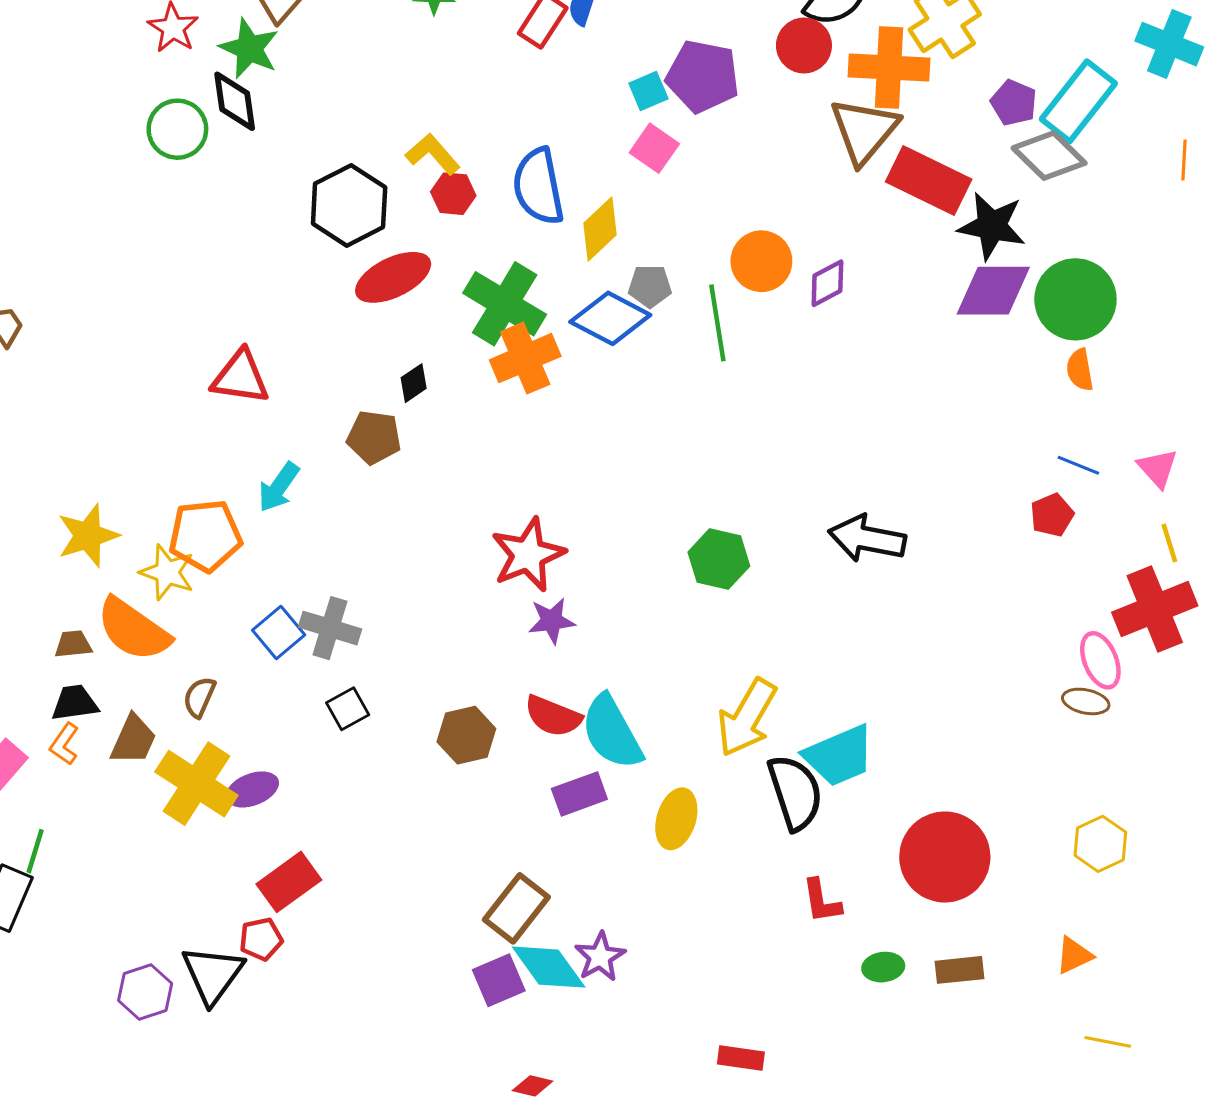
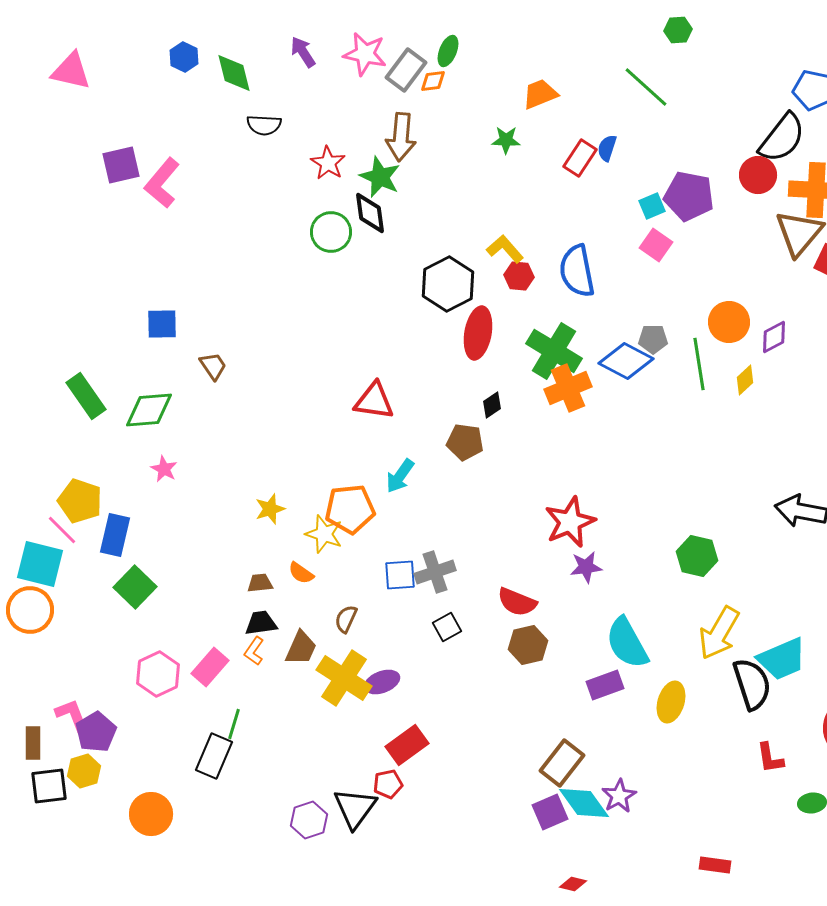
yellow diamond: (600, 229) -> (745, 380), moved, size x0.7
red ellipse: (393, 277) -> (478, 333), turned -54
yellow star: (88, 536) -> (270, 509), size x0.7
green hexagon: (719, 559) -> (697, 556), moved
gray cross: (330, 628) -> (435, 572), turned -36
orange semicircle: (133, 630) -> (301, 573), size x0.5
blue square: (279, 632) -> (400, 575), turned 36
red semicircle: (553, 716) -> (517, 602), moved

